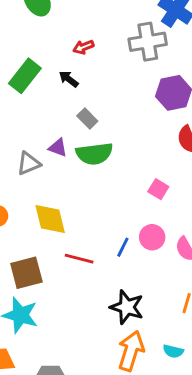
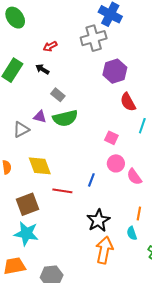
pink circle: (152, 237) -> (116, 163), moved
black star: (127, 307) -> (98, 220), turned 30
cyan semicircle: (173, 351) -> (132, 233), moved, turned 64

